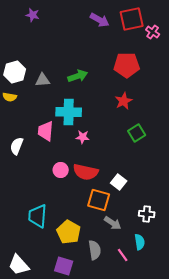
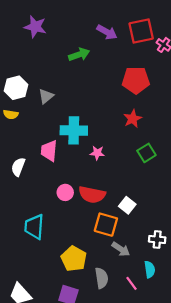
purple star: (33, 15) -> (35, 27), size x1.5
green arrow: (78, 76) -> (79, 55), moved
gray triangle: (43, 80) -> (46, 96), turned -35
pink star: (83, 137) -> (97, 153), moved
cyan trapezoid: (38, 216) -> (34, 227), moved

